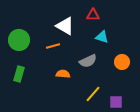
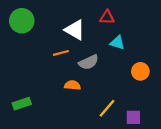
green circle: (19, 40) -> (22, 21), moved
gray semicircle: (88, 61) -> (89, 62), moved
green rectangle: (19, 74) -> (22, 104), moved, turned 56

